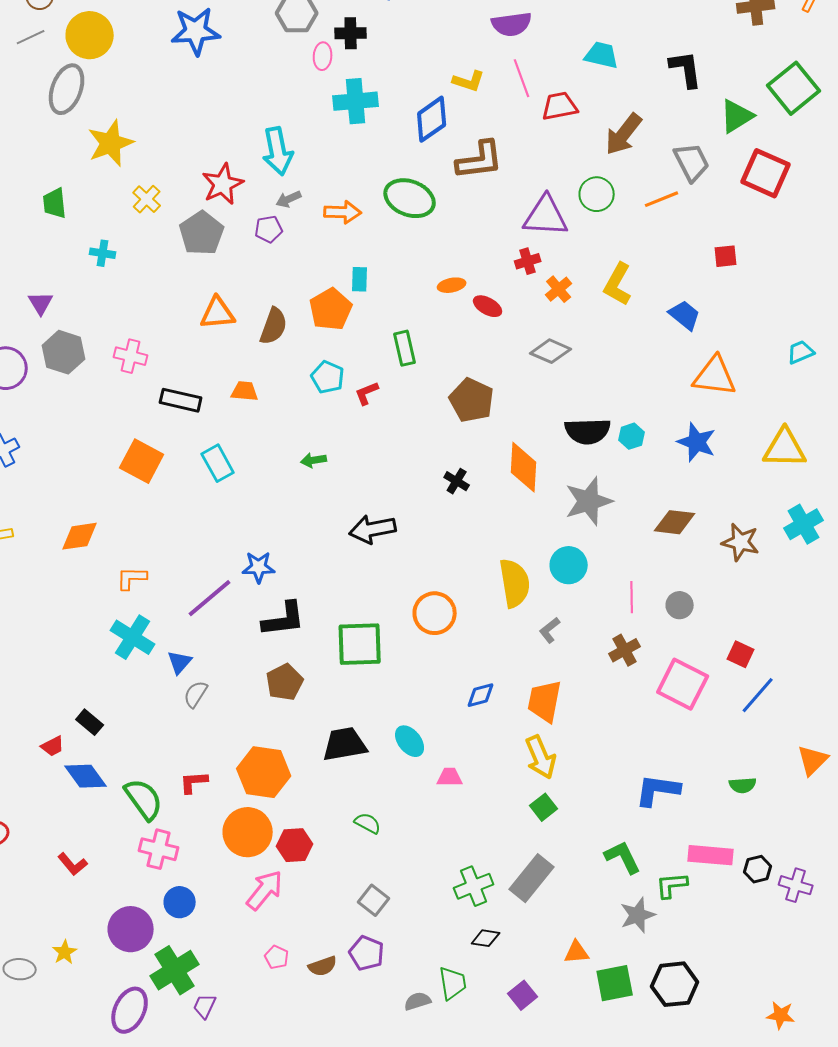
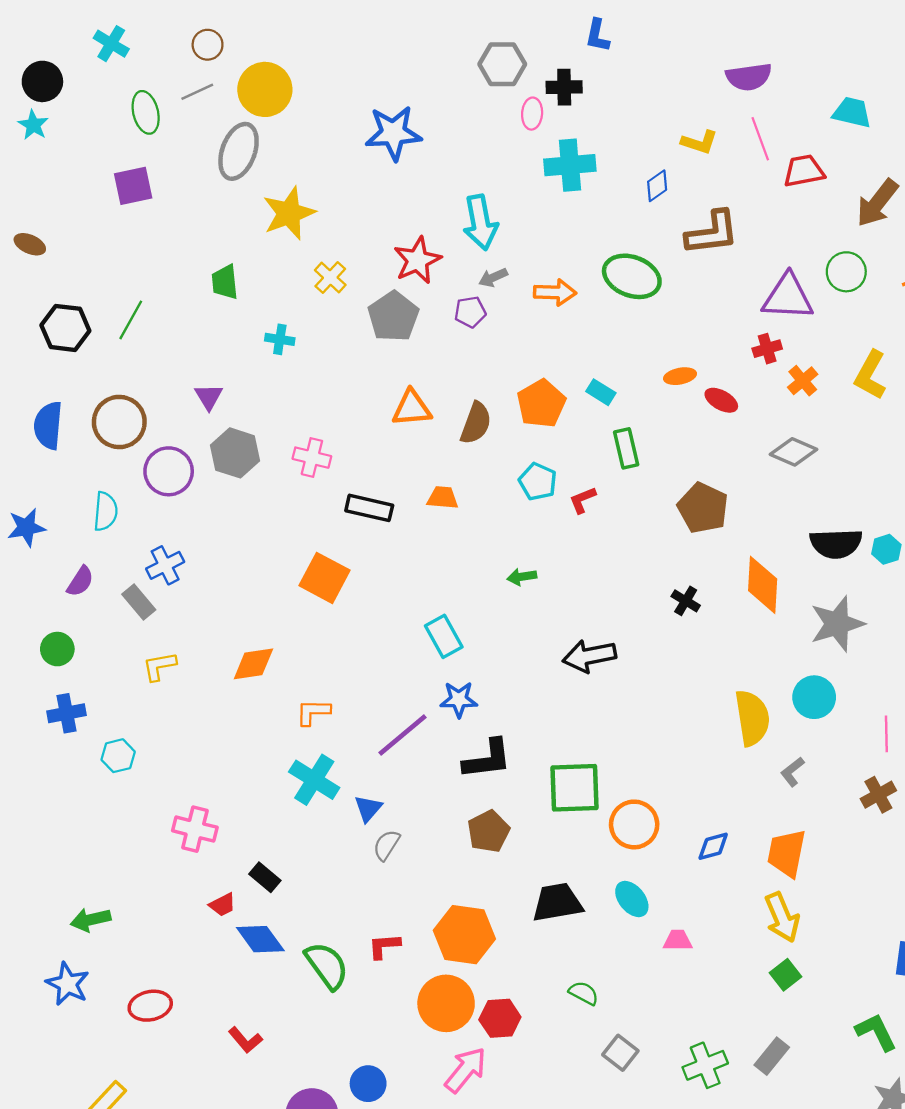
blue star: (196, 31) -> (393, 133), moved
blue diamond: (432, 119) -> (657, 186), size x0.6
cyan rectangle: (360, 279) -> (601, 392), moved, turned -60
cyan rectangle: (218, 463) -> (444, 636), moved
orange circle: (435, 613) -> (634, 824), moved
pink cross: (159, 849) -> (195, 829), moved
gray rectangle: (532, 878) -> (772, 1056), size x0.7
gray square: (374, 900) -> (620, 1053), moved

